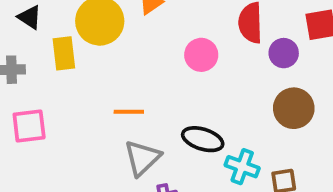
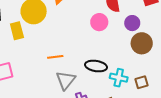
purple circle: (284, 53) -> (132, 23), moved
pink circle: (201, 55) -> (99, 22), moved

